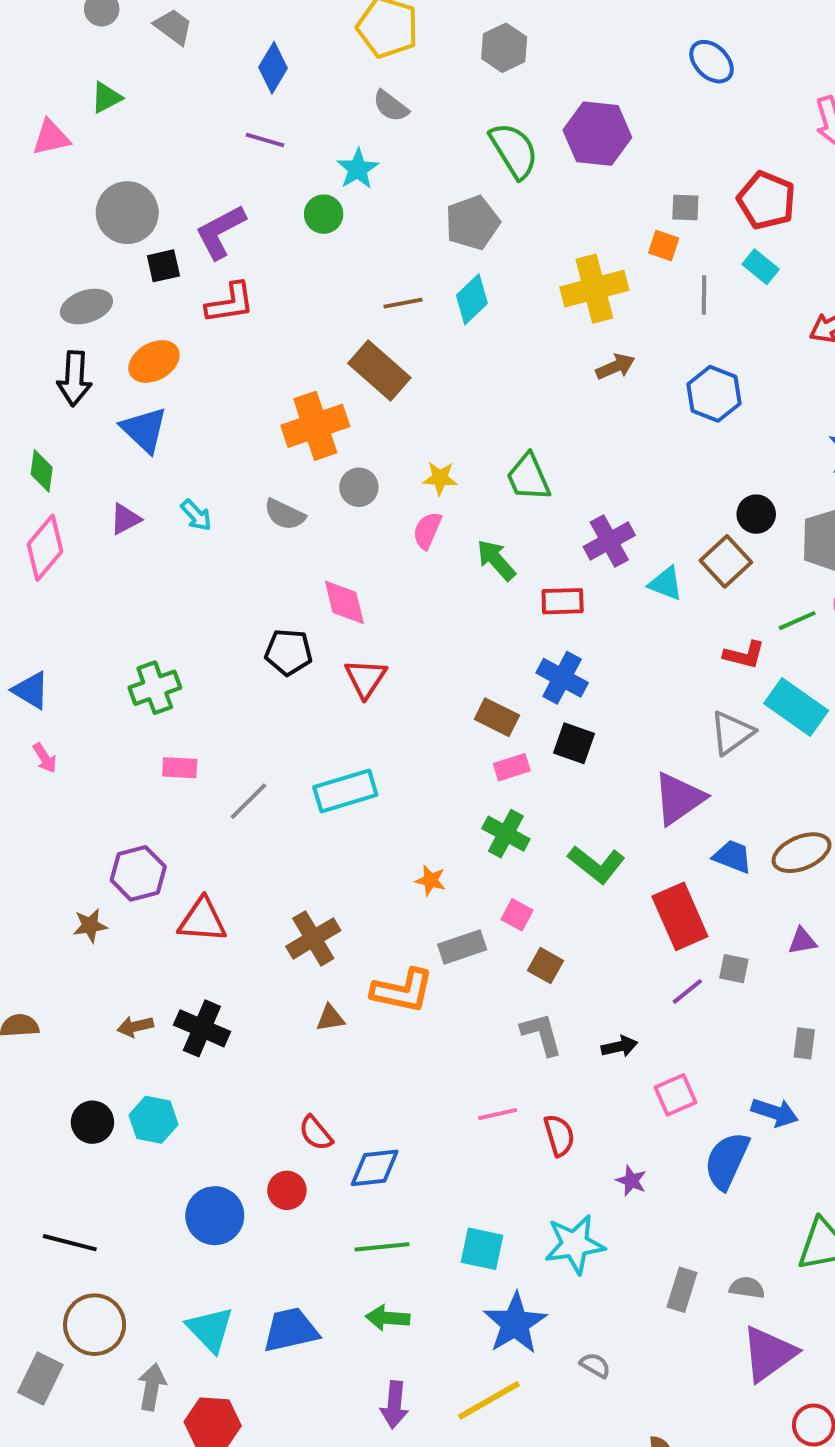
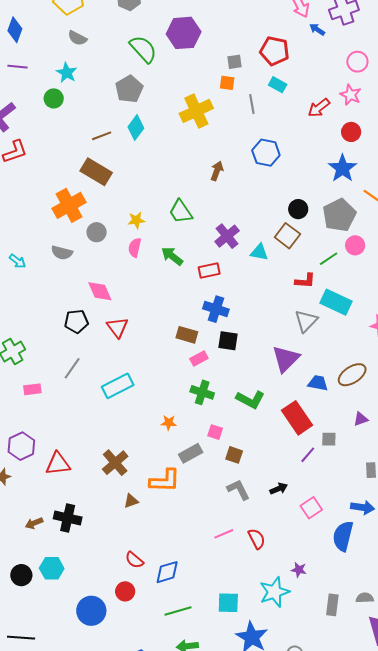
brown arrow: (615, 366) -> (217, 171), moved, turned -36
gray line: (248, 801) -> (72, 368), moved
purple star: (631, 1181) -> (299, 570), moved

